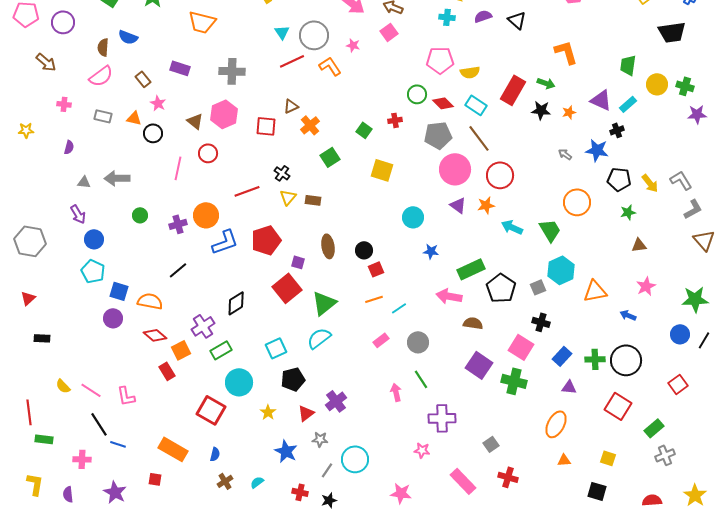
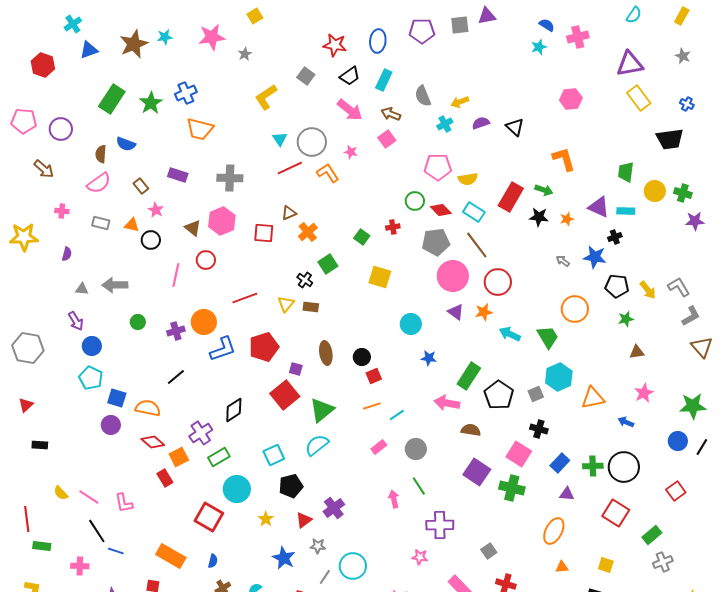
cyan cross: (447, 17) -> (445, 124), turned -35
cyan rectangle: (628, 104) -> (626, 211), turned 42
yellow star: (26, 130) -> (24, 237), size x1.8
black cross: (282, 173) -> (305, 280), moved
green rectangle: (471, 269) -> (469, 376), turned -32

